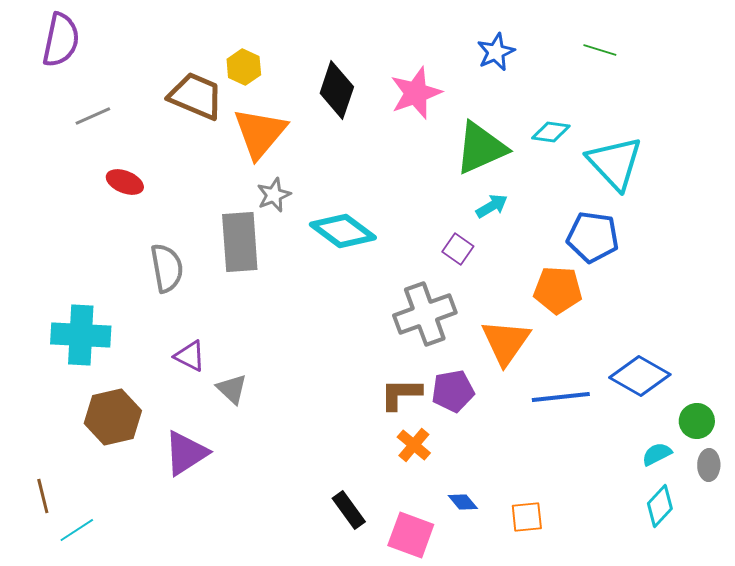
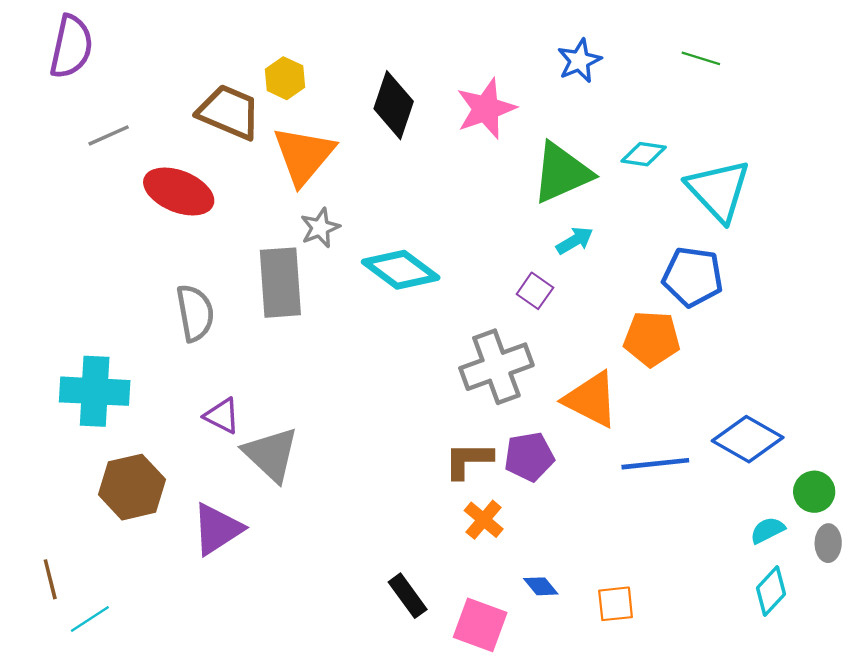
red ellipse: (125, 182) -> (179, 191), moved, size x1.6
orange triangle: (506, 342) -> (591, 399), turned -38
gray triangle: (232, 389) -> (271, 454), size x1.6

